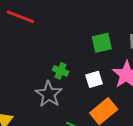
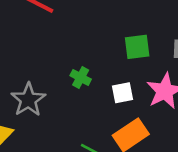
gray star: (49, 94) -> (28, 100), moved

